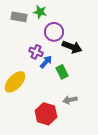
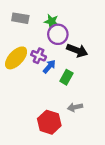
green star: (40, 12) -> (51, 21), moved
green rectangle: (62, 72) -> (66, 77), turned 56
yellow ellipse: (15, 82) -> (16, 58), moved

